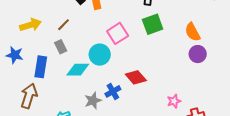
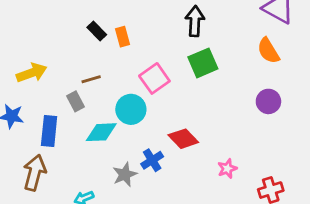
brown line: (64, 25) -> (91, 79), moved, turned 32
orange semicircle: (193, 32) -> (268, 51), moved
pink star: (174, 101) -> (227, 169), moved

